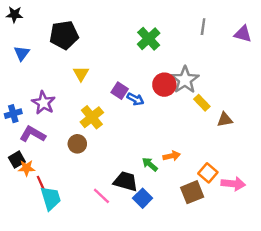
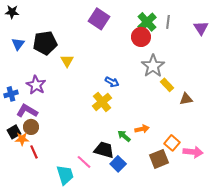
purple triangle: (243, 34) -> (201, 28), turned 42
black pentagon: (64, 35) -> (45, 43), moved
green cross: (149, 39) -> (147, 22), moved
red circle: (164, 85) -> (141, 37), moved
purple square: (120, 91) -> (99, 19), moved, size x1.5
yellow cross: (92, 117) -> (102, 102), moved
brown circle: (77, 144) -> (31, 127), moved
cyan trapezoid: (51, 198) -> (65, 175), moved

